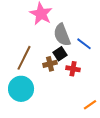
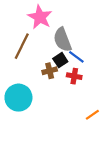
blue line: (84, 44) -> (76, 57), moved
brown line: (24, 58) -> (22, 46), moved

